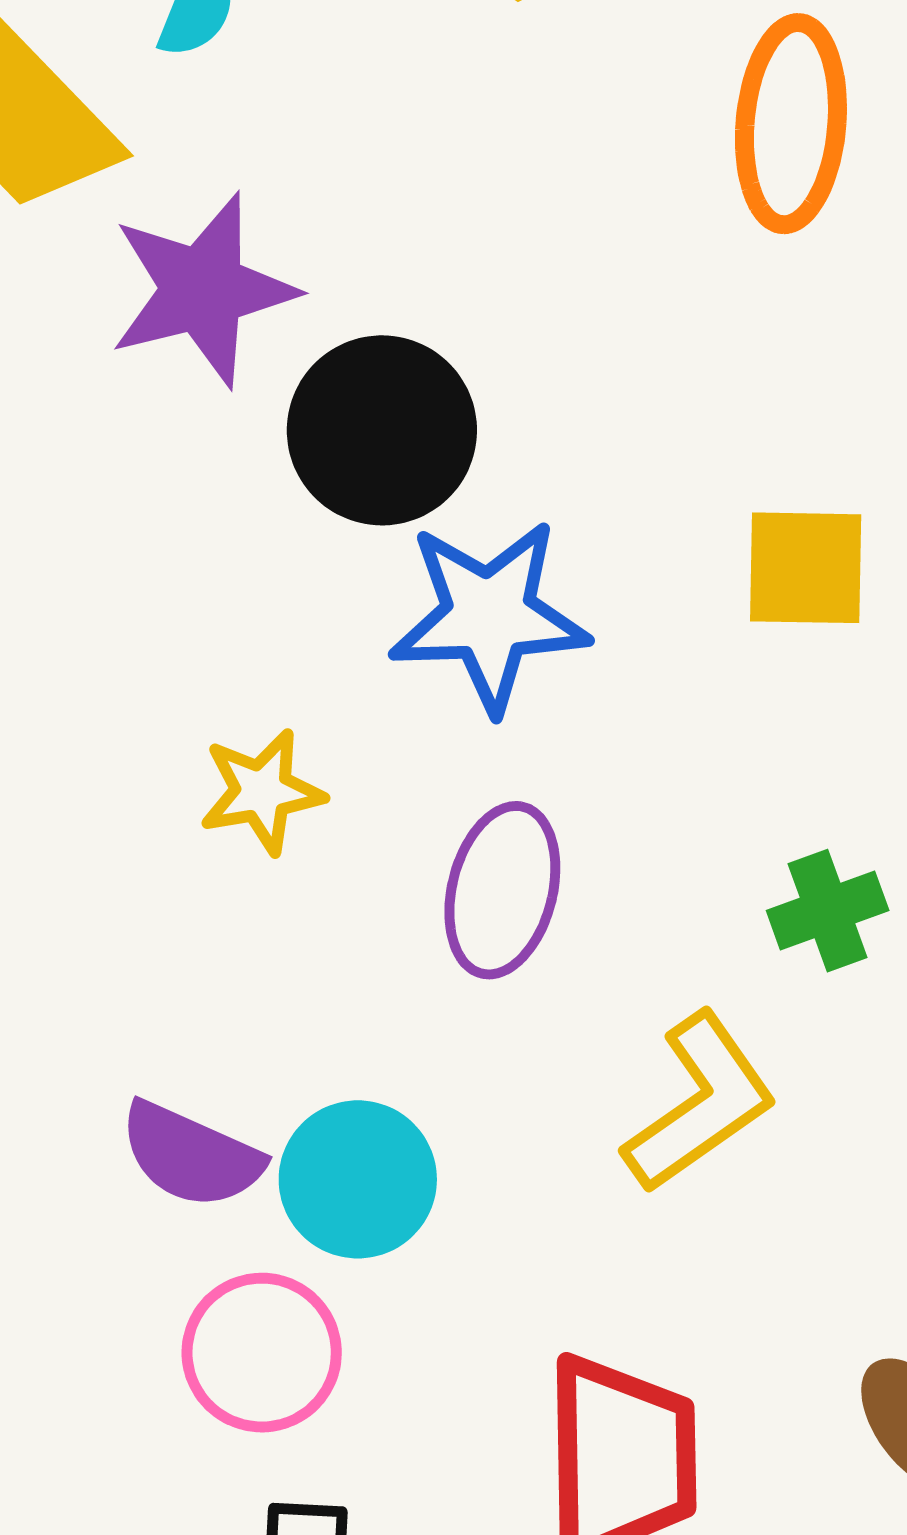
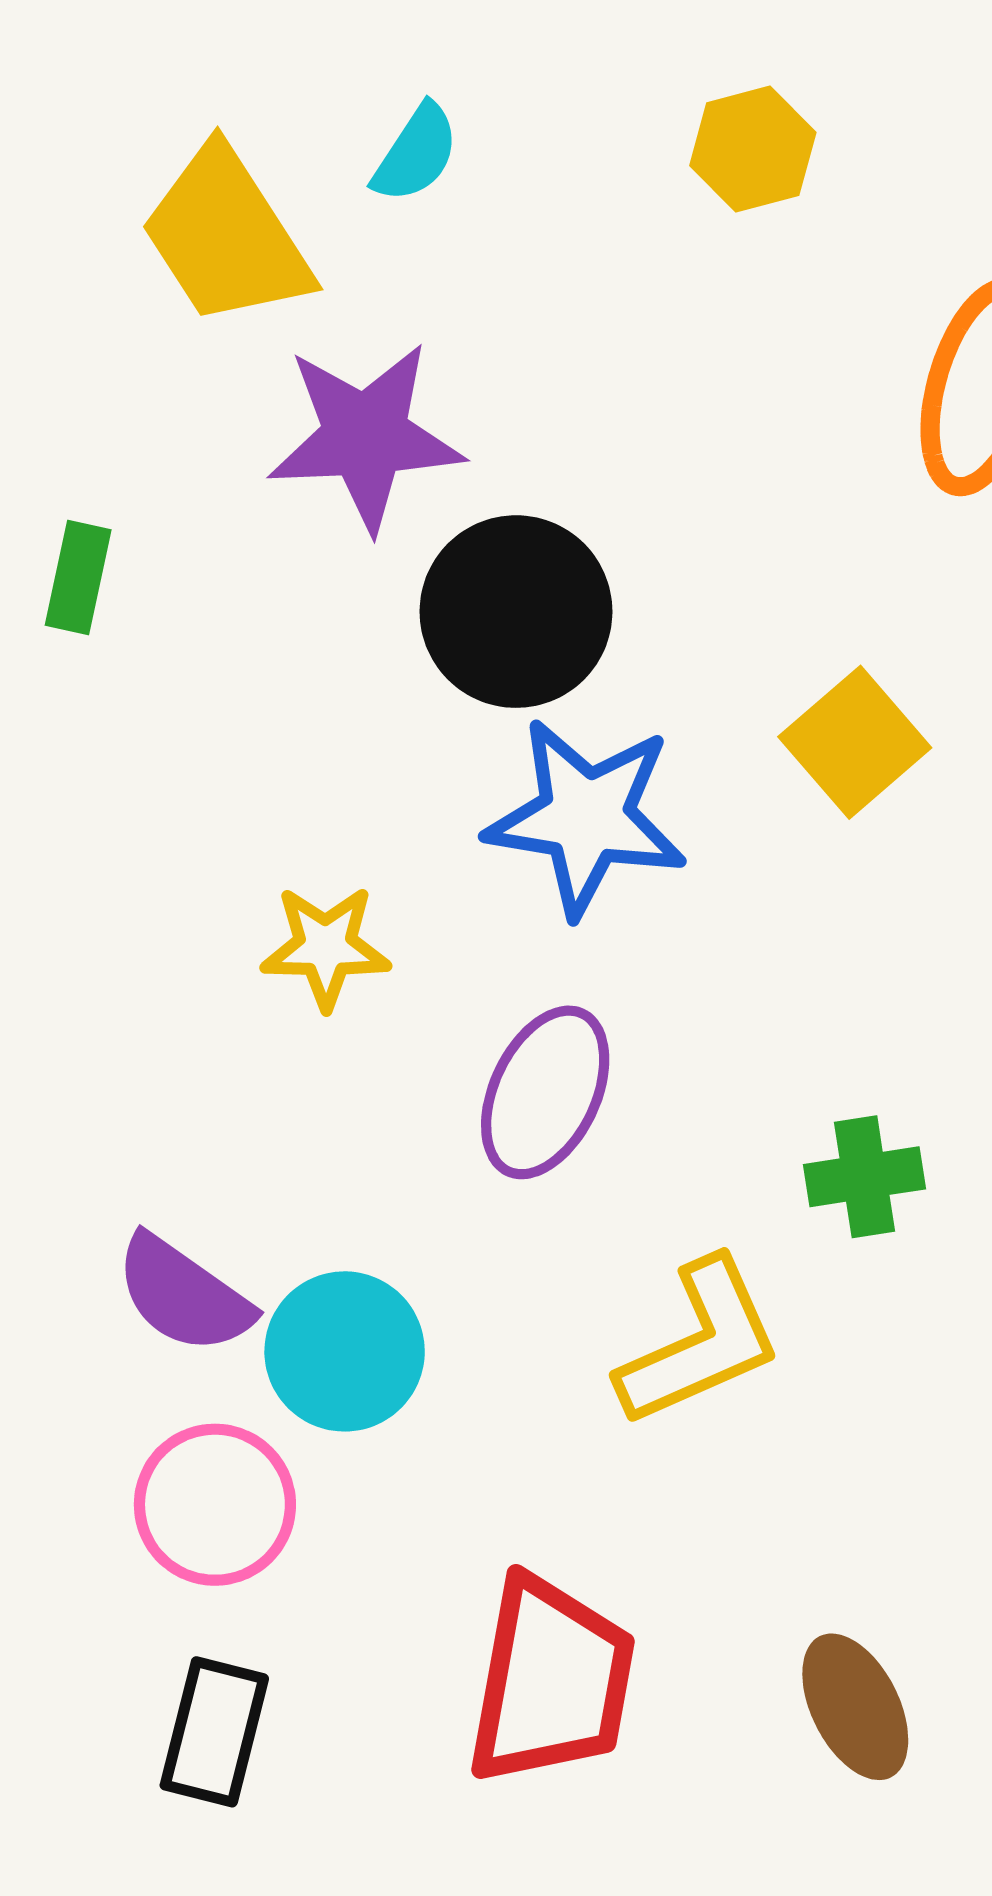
yellow square: (806, 568) -> (855, 742), moved, turned 37

